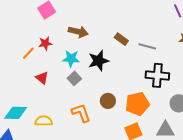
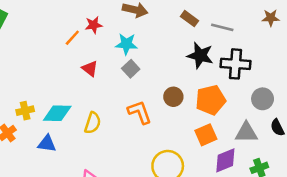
black star: (98, 61) -> (200, 55), moved, turned 30
yellow semicircle: (44, 121) -> (93, 123), turned 108

